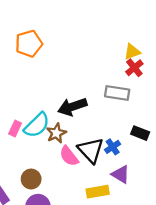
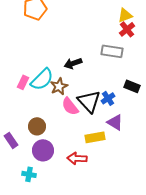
black arrow: (72, 107) -> (73, 63), size x0.7

